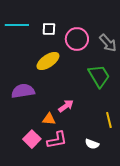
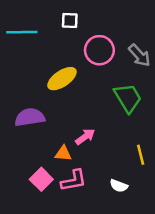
white square: (49, 29) -> (70, 21), moved

